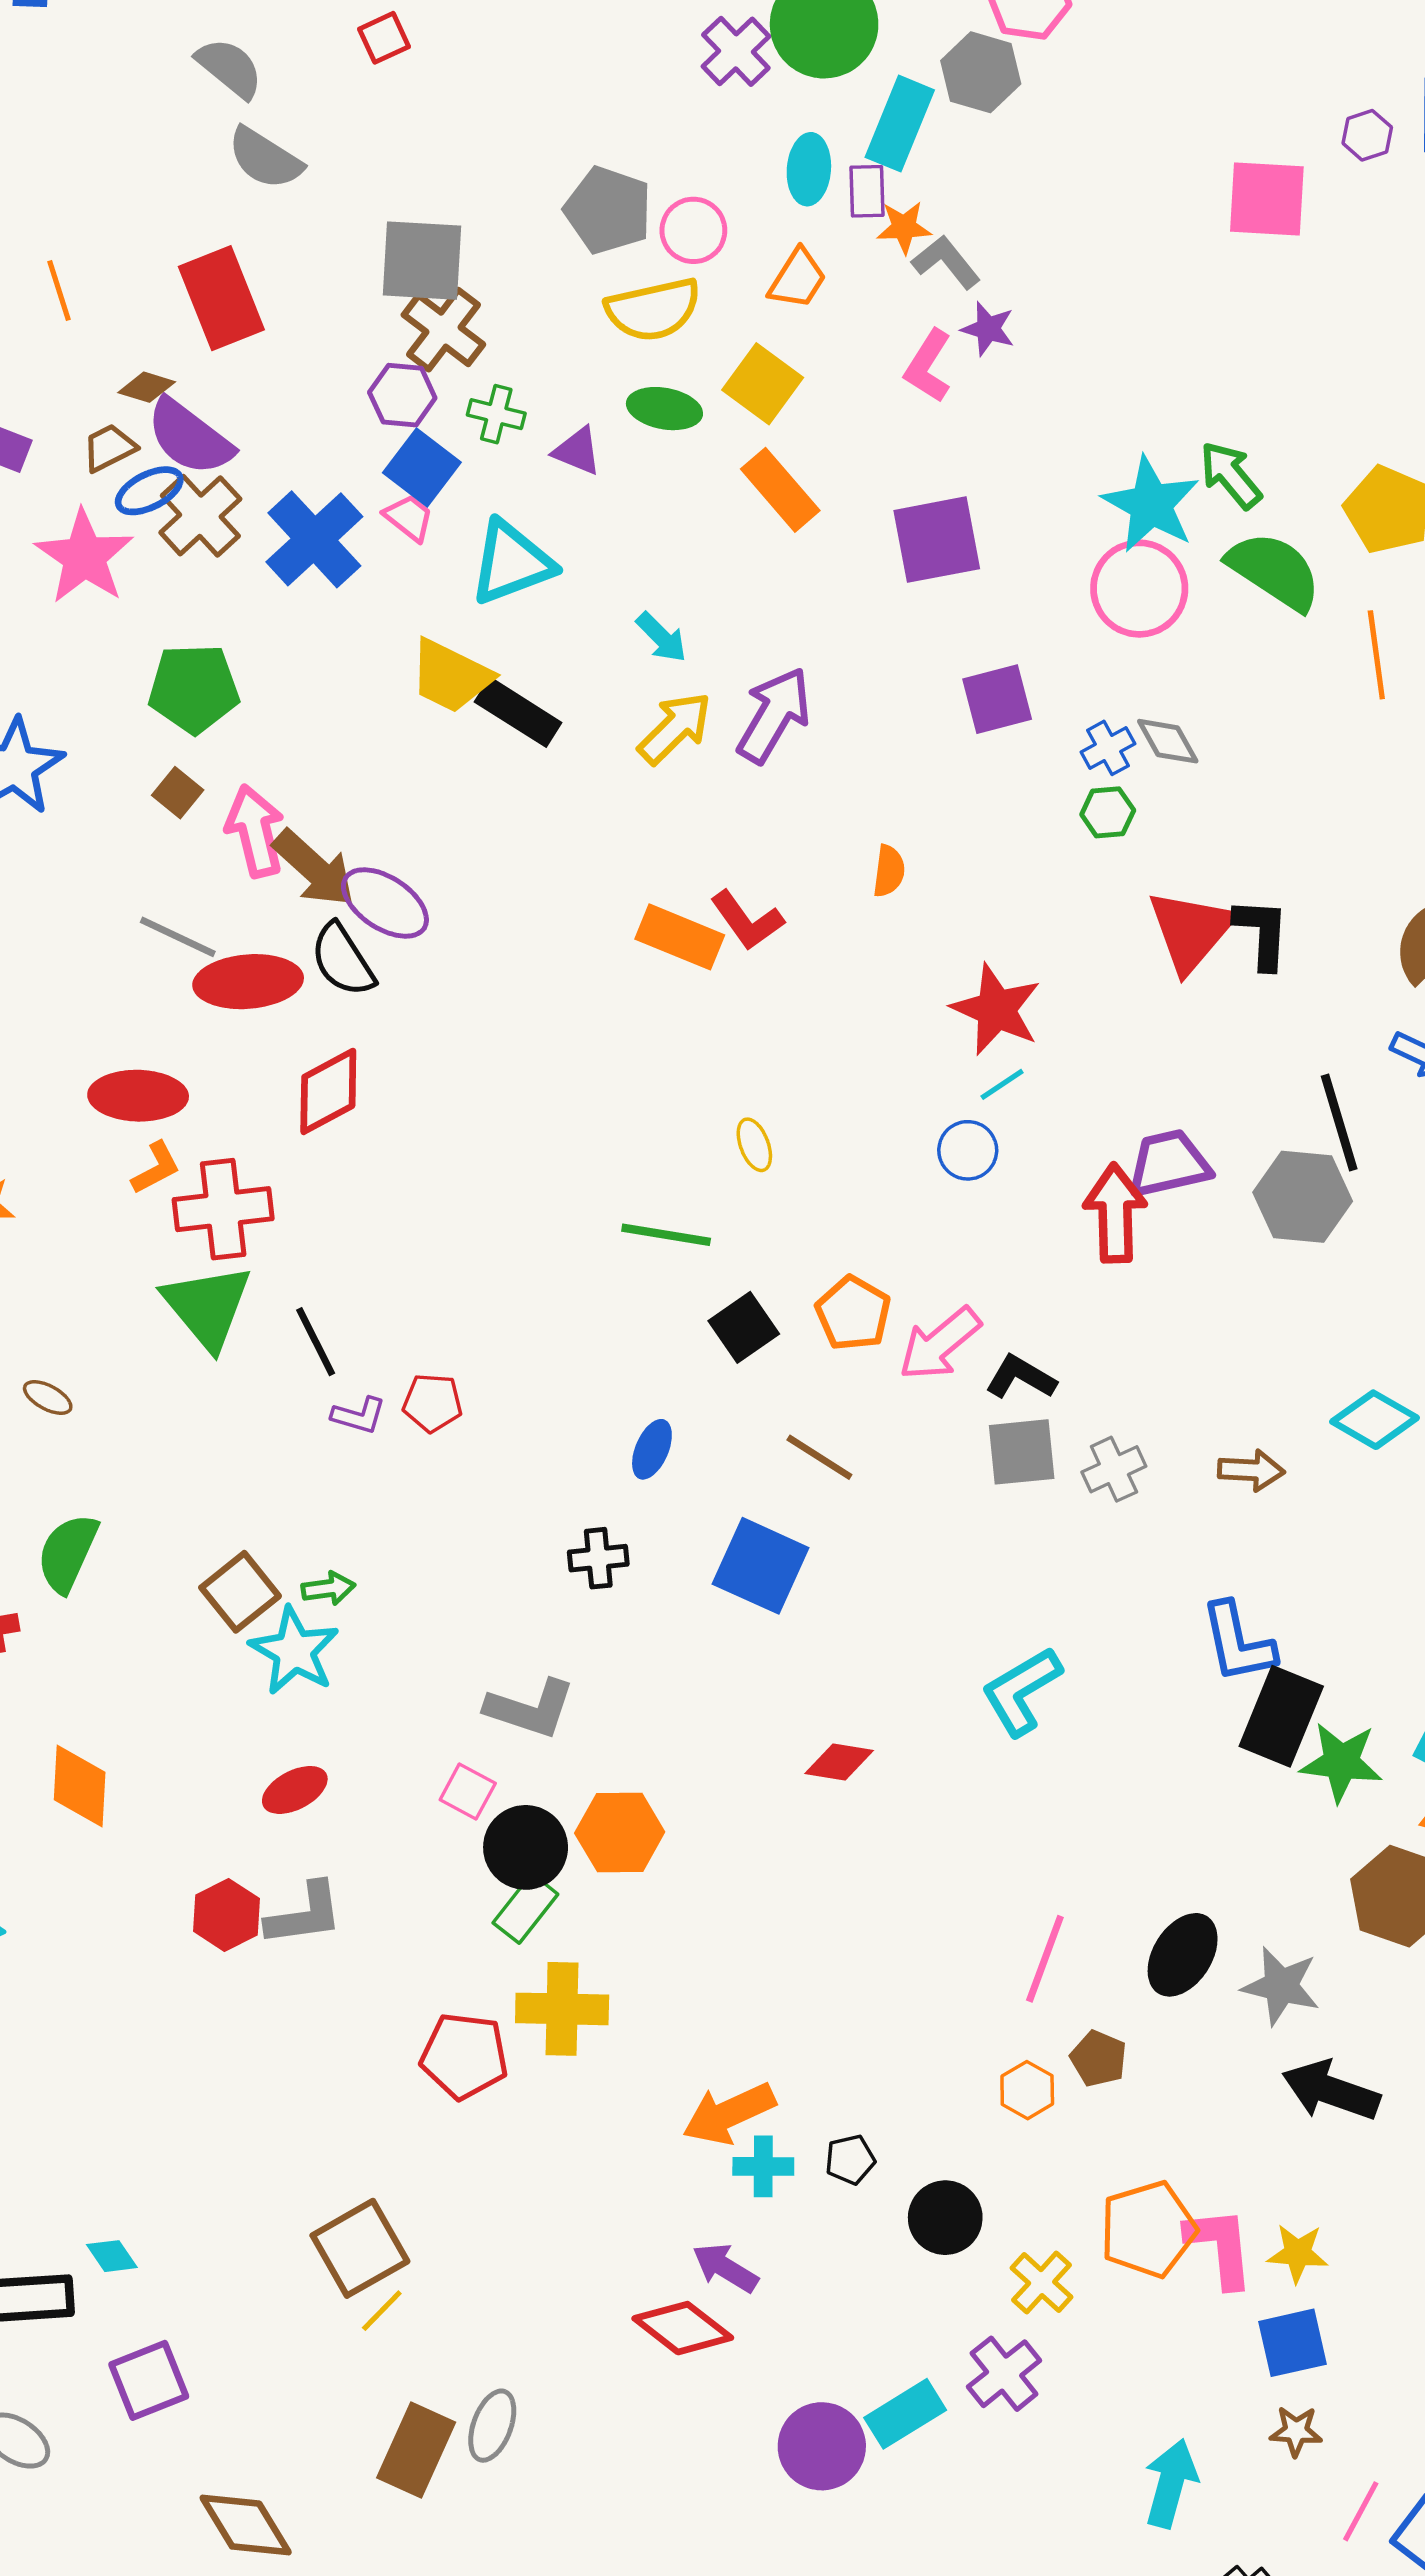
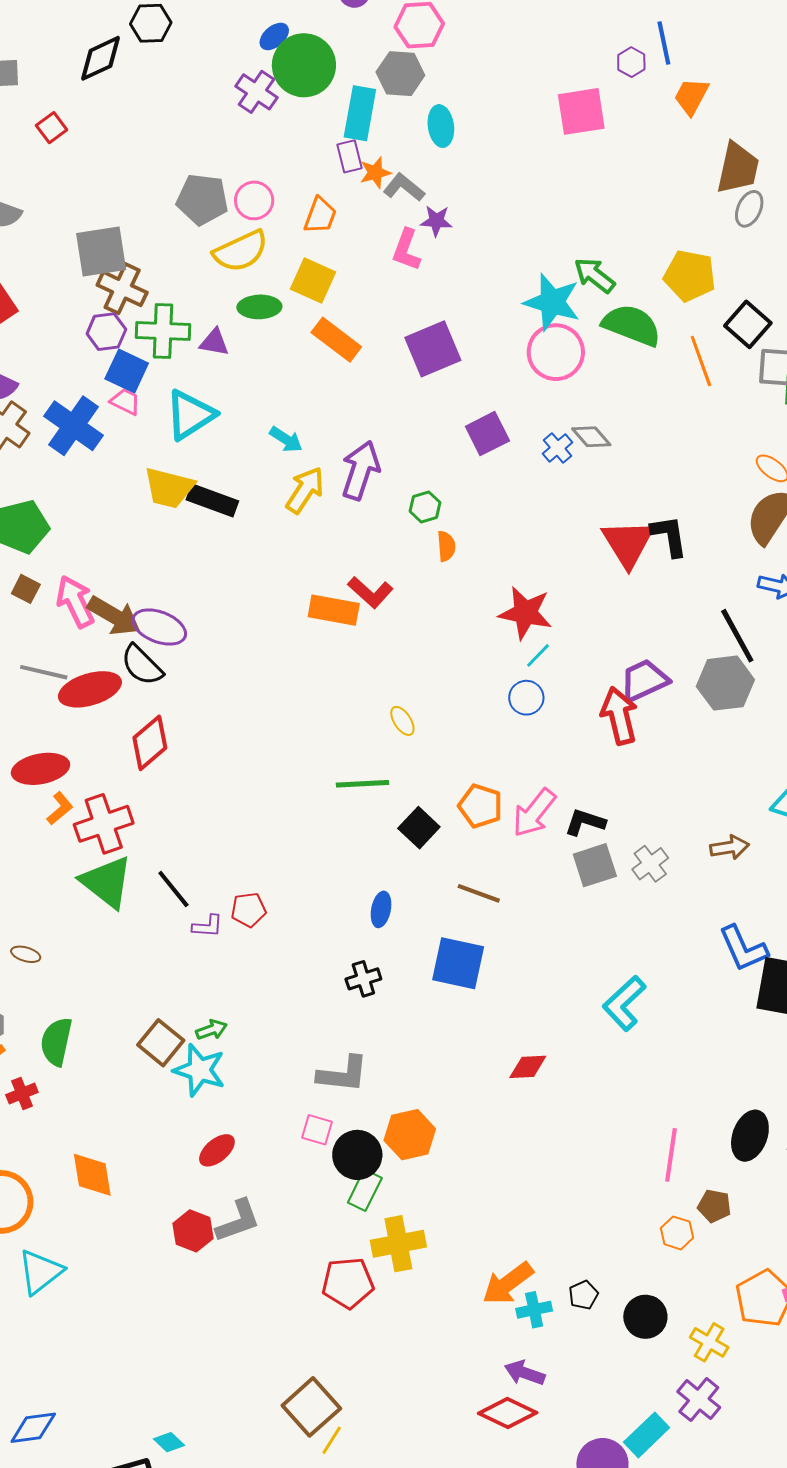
cyan ellipse: (809, 169) -> (441, 126), moved
green cross: (496, 414) -> (163, 331), size x1.6
green hexagon: (1108, 812) -> (425, 507), moved

